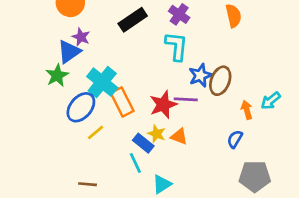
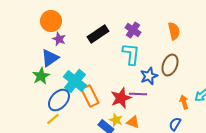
purple star: (81, 37) -> (59, 39), moved
brown ellipse: (220, 81) -> (170, 65), moved
yellow line: (96, 132) -> (53, 119), moved

